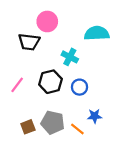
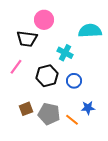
pink line: (17, 85) -> (16, 67), moved
brown square: (28, 127) -> (26, 109), moved

